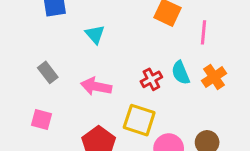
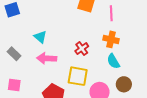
cyan triangle: (95, 34) -> (40, 37), moved
cyan semicircle: (181, 73) -> (113, 61), moved
orange cross: (214, 77) -> (111, 39), moved, turned -35

